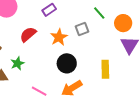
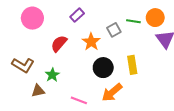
green line: (99, 13) -> (133, 21), moved, turned -32
yellow rectangle: (105, 69) -> (132, 65), moved

